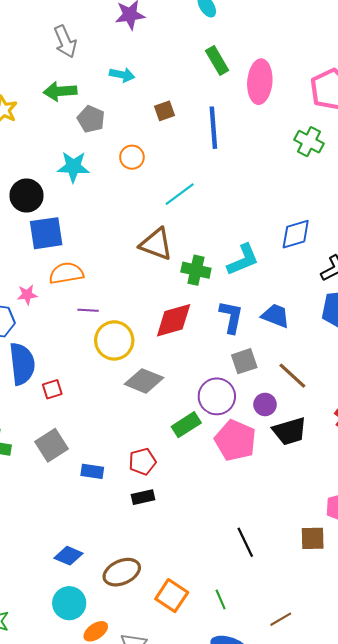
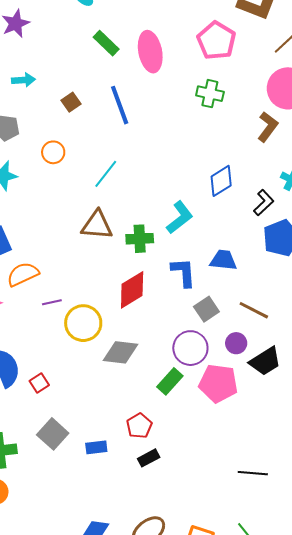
black line: (245, 542) -> (253, 473), turned -44

